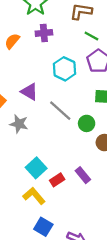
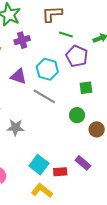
purple triangle: (29, 92) -> (19, 76), moved
gray line: (60, 111) -> (44, 96), moved
red rectangle: (57, 180) -> (60, 172), turned 40

